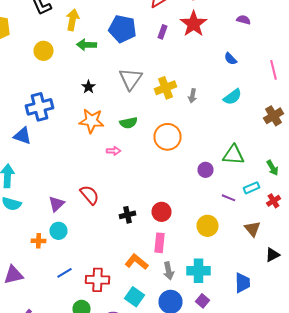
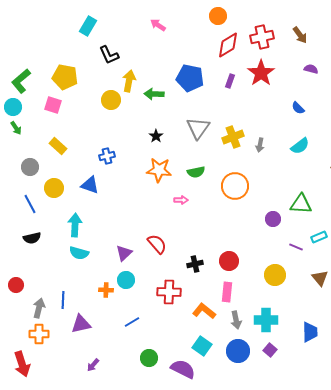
yellow arrow: (72, 20) -> (129, 81), moved
blue cross: (40, 107) -> (107, 156), size x0.6
red cross: (98, 280) -> (169, 292), moved

